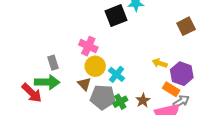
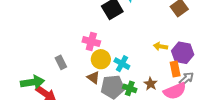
green arrow: (47, 82) -> (32, 82), moved
orange rectangle: (171, 89) -> (175, 69), turned 56
green cross: (120, 102) -> (130, 88), turned -32

